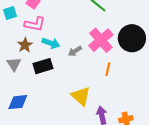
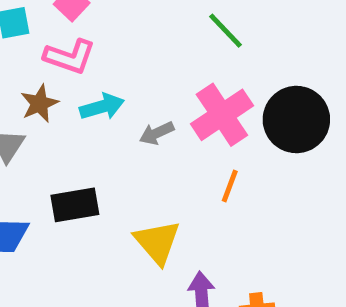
cyan arrow: (51, 43) -> (102, 107), turned -42
black rectangle: (43, 66) -> (75, 205), moved

